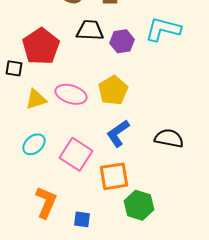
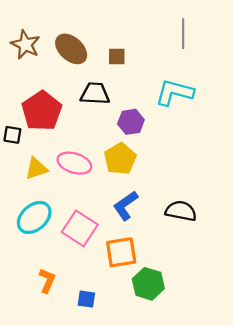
purple hexagon: (122, 41) -> (131, 122), moved
cyan ellipse: (34, 144) -> (34, 217), size x1.4
orange L-shape: (46, 202) -> (47, 281), size x0.7

